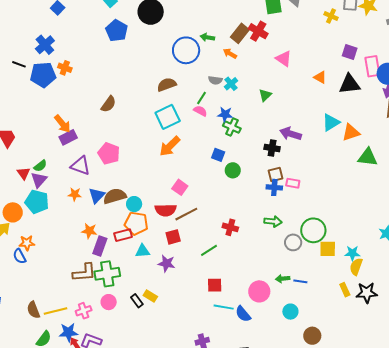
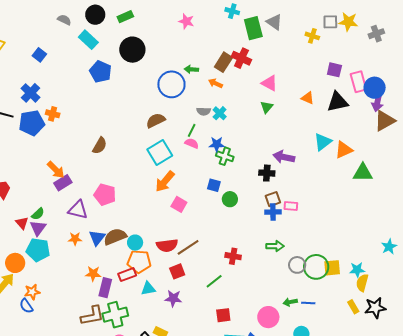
green triangle: (265, 95) -> (267, 107), moved
pink square: (180, 187) -> (179, 204), moved
green circle: (313, 230) -> (316, 267), moved

